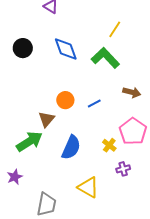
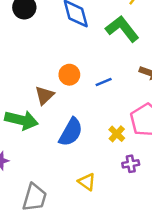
green arrow: (29, 141) -> (21, 120), turned 40
yellow triangle: (88, 187) -> (87, 182), size x0.7

